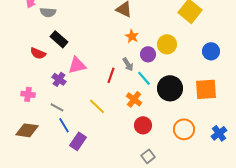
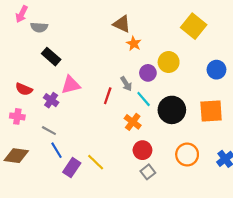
orange star: (132, 36) -> (134, 44), moved
red semicircle: (38, 53) -> (24, 89), moved
yellow line: (97, 106) -> (96, 162), moved
gray square: (148, 156) -> (148, 172), moved

